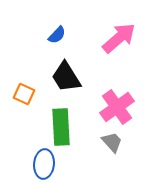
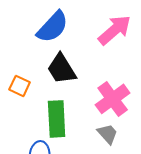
blue semicircle: (57, 35) -> (53, 27), size x1.8

